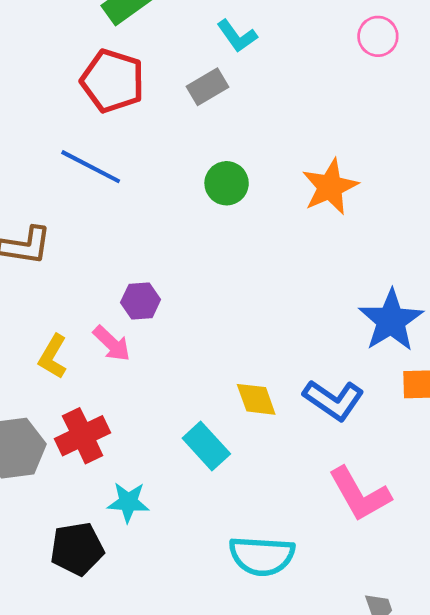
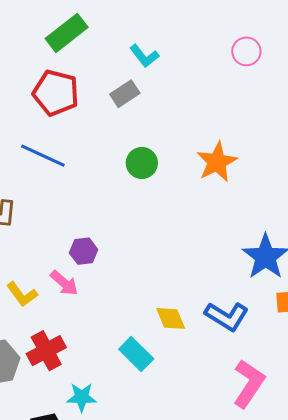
yellow L-shape: (53, 356) -> (22, 294), turned -64
pink L-shape: (360, 494) -> (249, 383), turned -114

